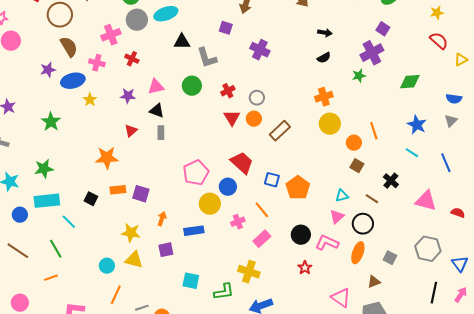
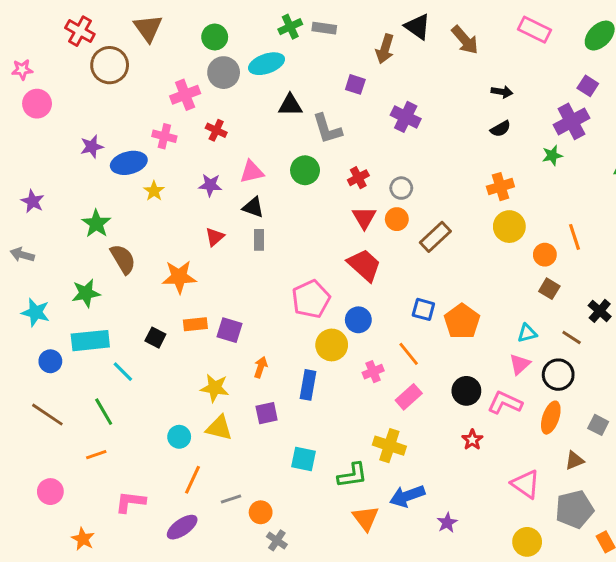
brown semicircle: (69, 47) -> (123, 259), moved
red trapezoid: (242, 163) -> (364, 265), moved
blue rectangle: (194, 231) -> (308, 385), turned -72

